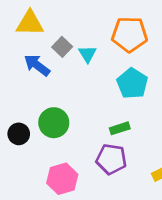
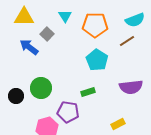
cyan triangle: (87, 54) -> (65, 16), moved
purple pentagon: (111, 159) -> (68, 112), moved

